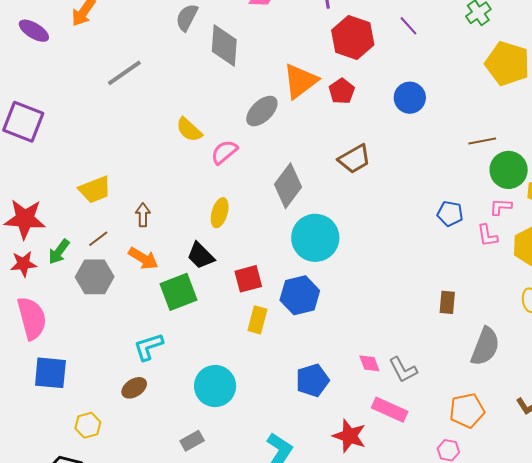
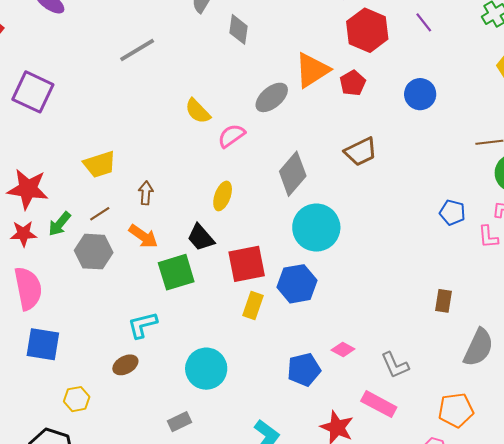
gray diamond: (224, 45) -> (239, 29), size x0.7
red square: (248, 279) -> (247, 264), size x1.4
pink diamond: (369, 363) -> (343, 349), moved, turned -45

